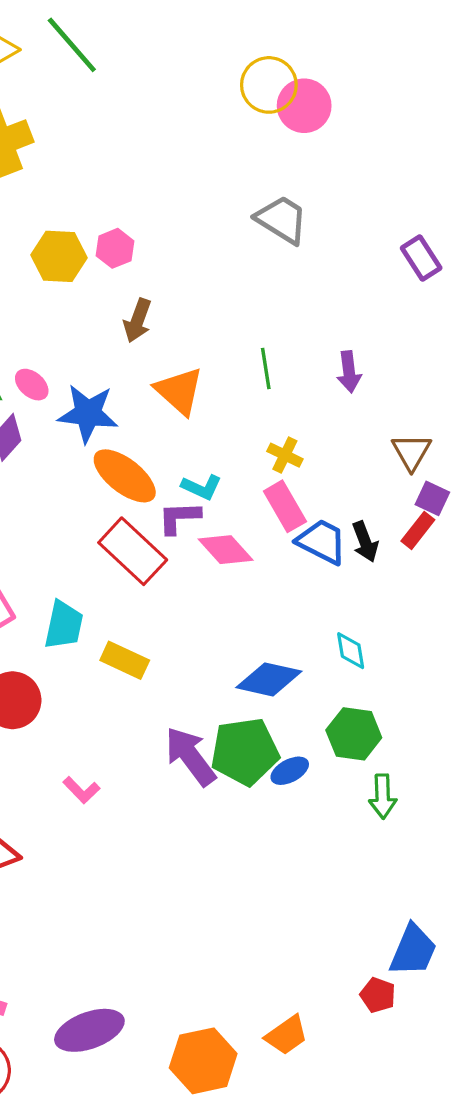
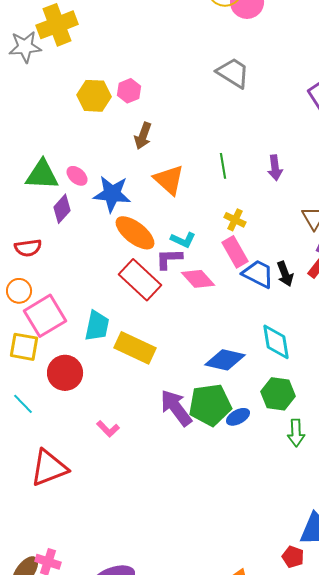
cyan diamond: (351, 651) -> (276, 342), size x1.5
yellow rectangle: (125, 660) -> (135, 348), size x1.4

